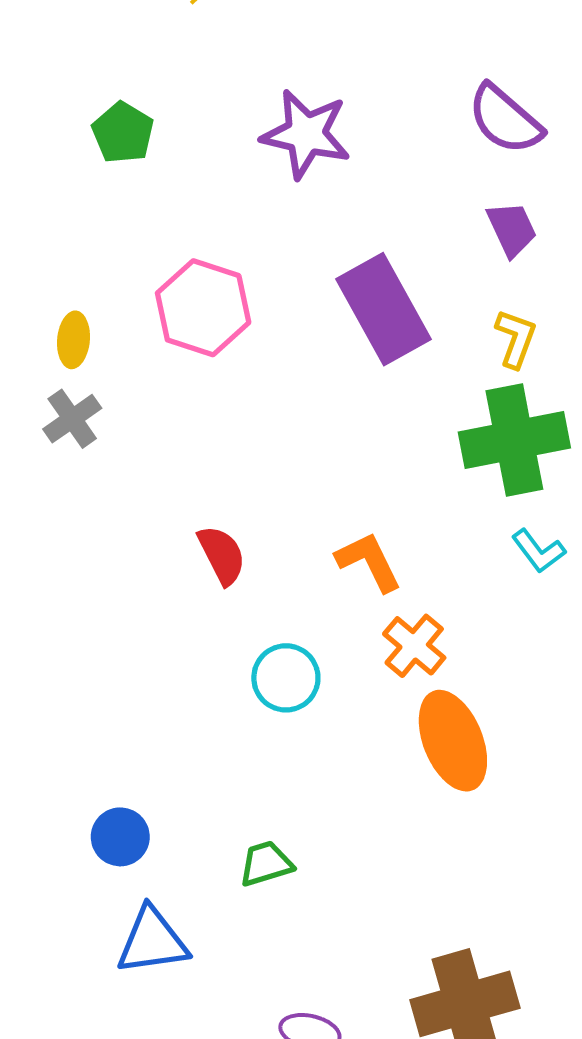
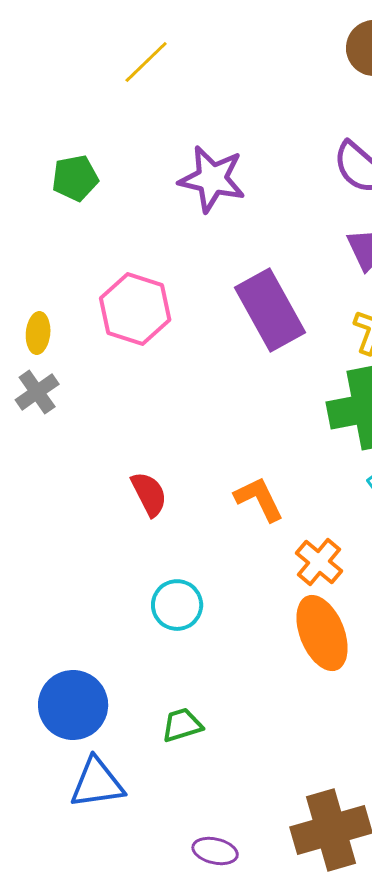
green pentagon: (123, 133) -> (75, 178), turned 30
orange cross: (414, 646) -> (319, 562), moved
cyan circle: (286, 678) -> (177, 605), moved
blue circle: (120, 837) -> (73, 705), size x1.6

